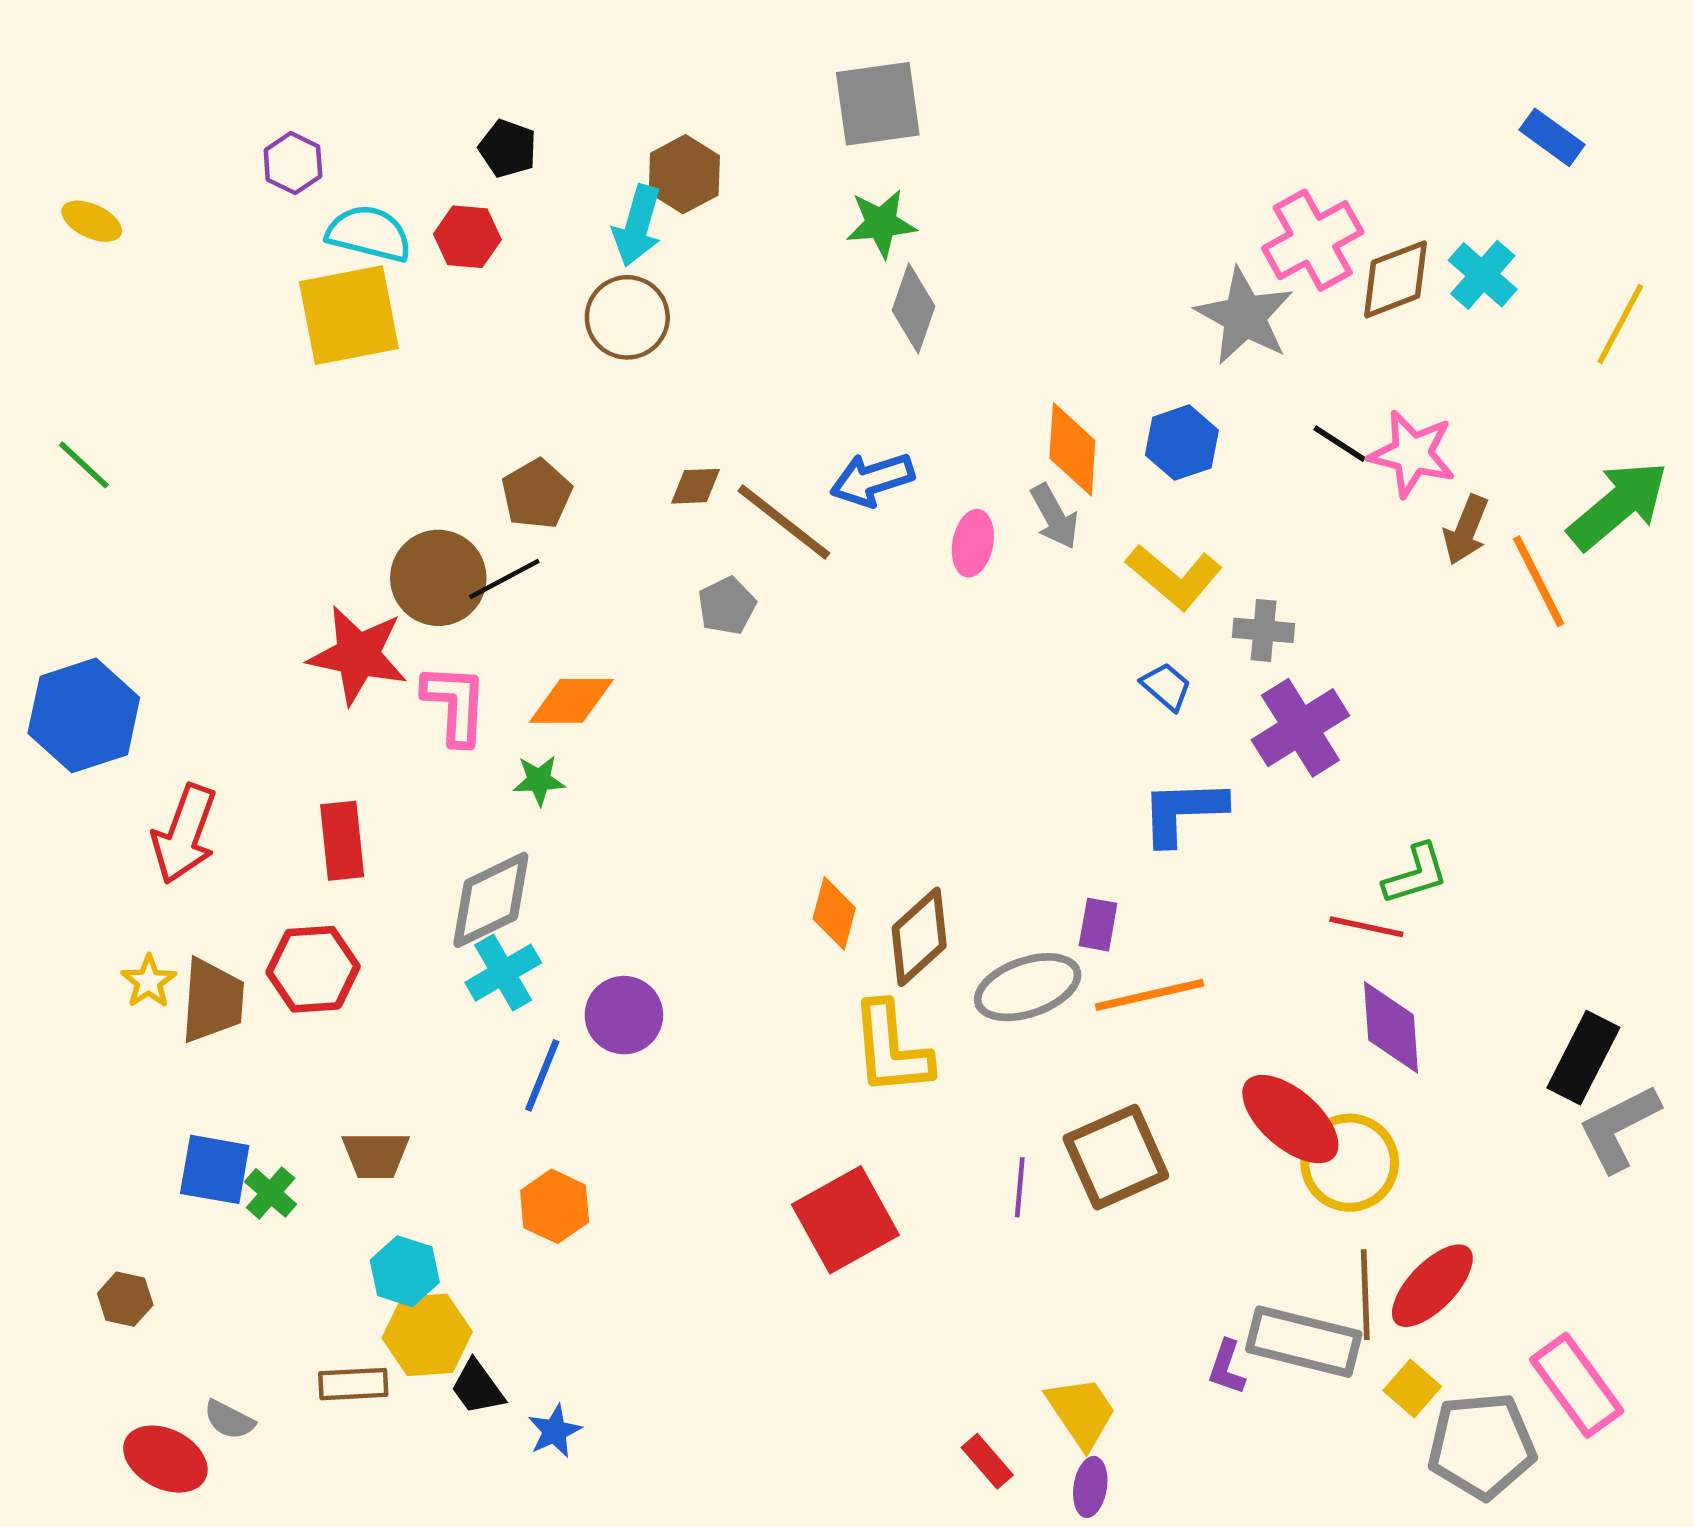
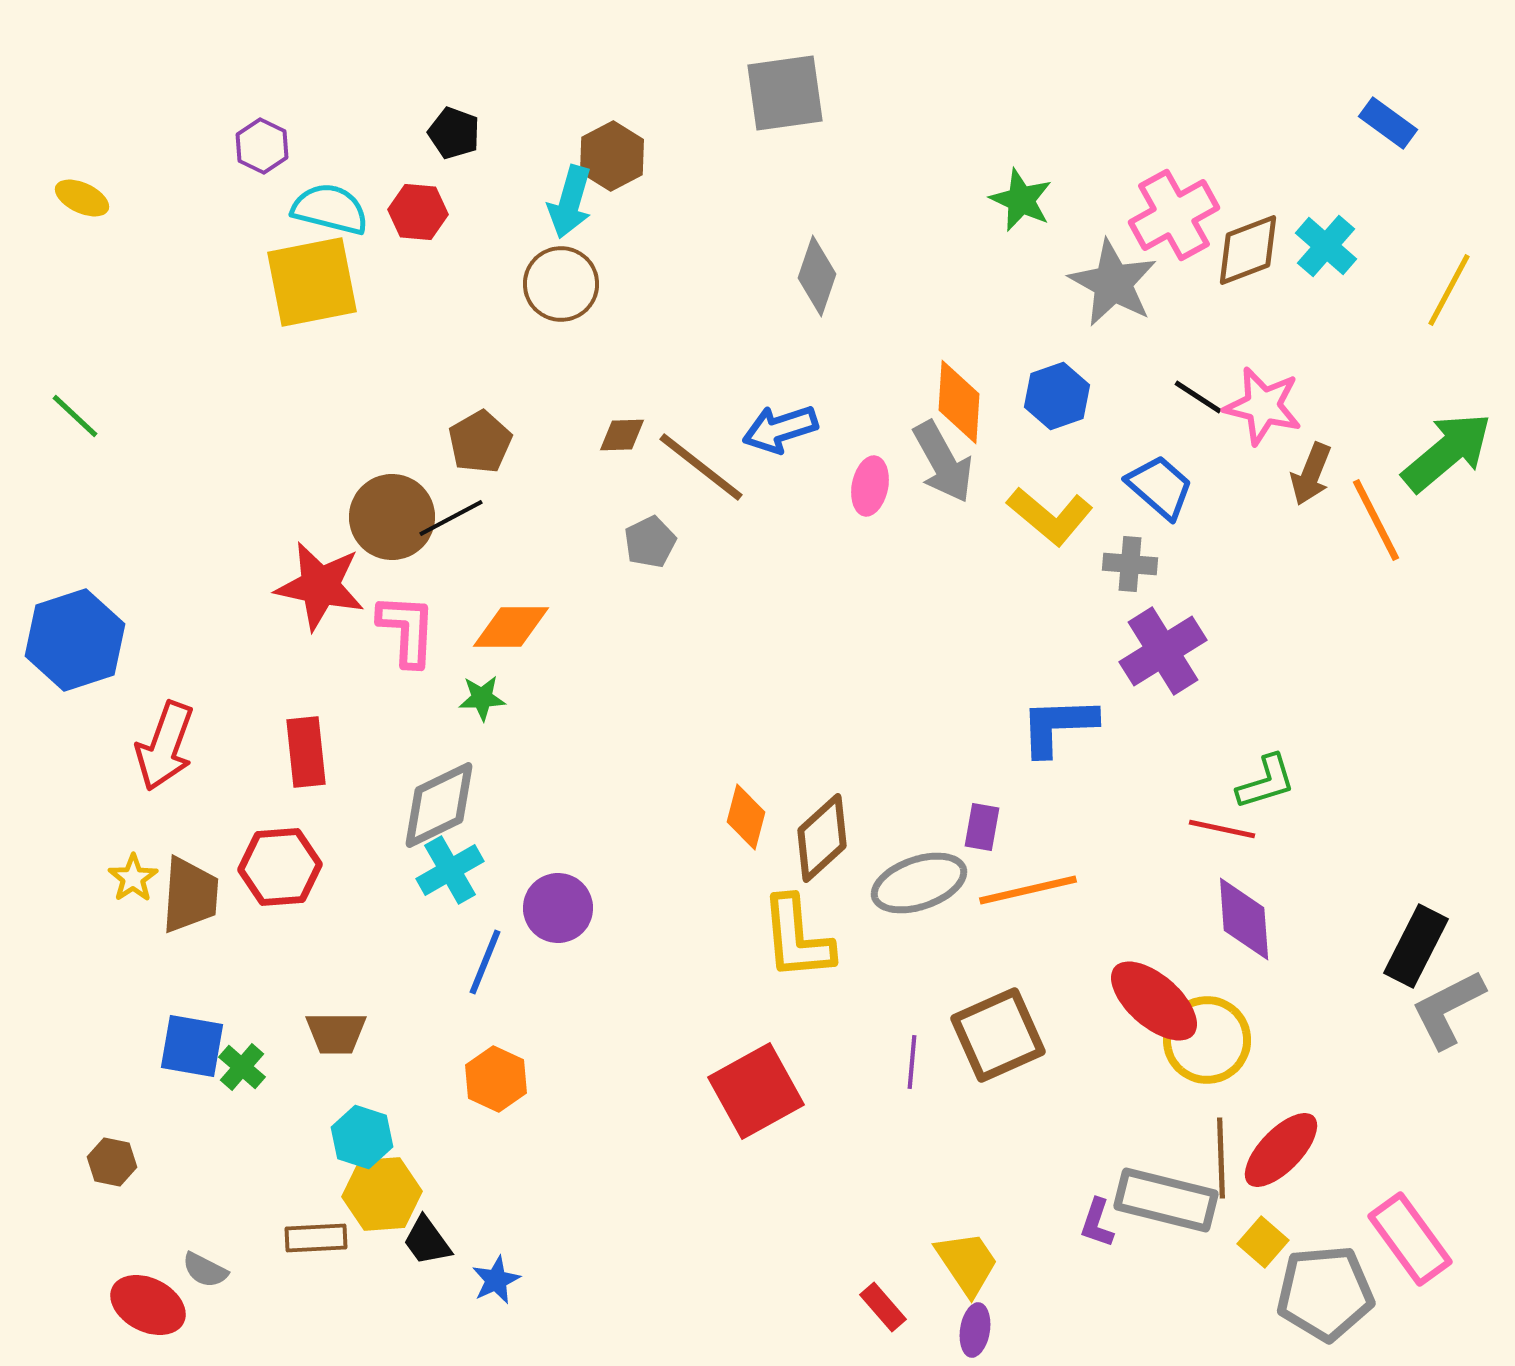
green star: (881, 223) -> (1021, 200), moved, turned 30
gray arrow: (1054, 516) -> (943, 462), size x1.4
blue trapezoid: (1166, 686) -> (1160, 487), moved, size x1.5

